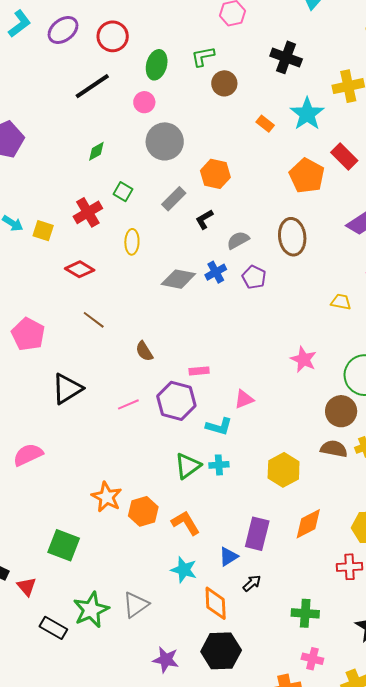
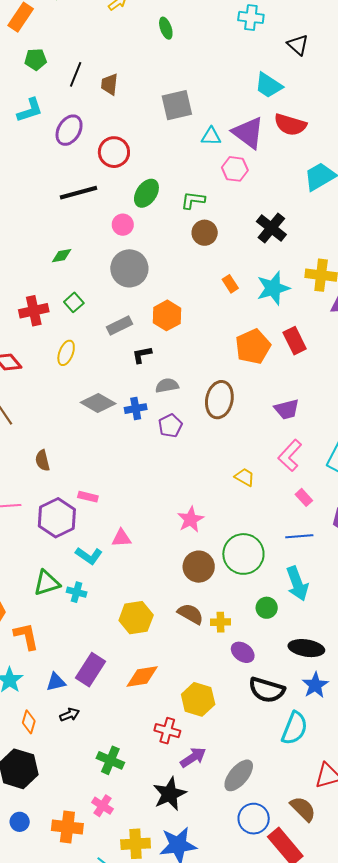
purple ellipse: (63, 30) -> (69, 130), turned -40
brown circle: (341, 411) -> (199, 567), moved
orange diamond: (216, 603) -> (29, 722), size x0.7

